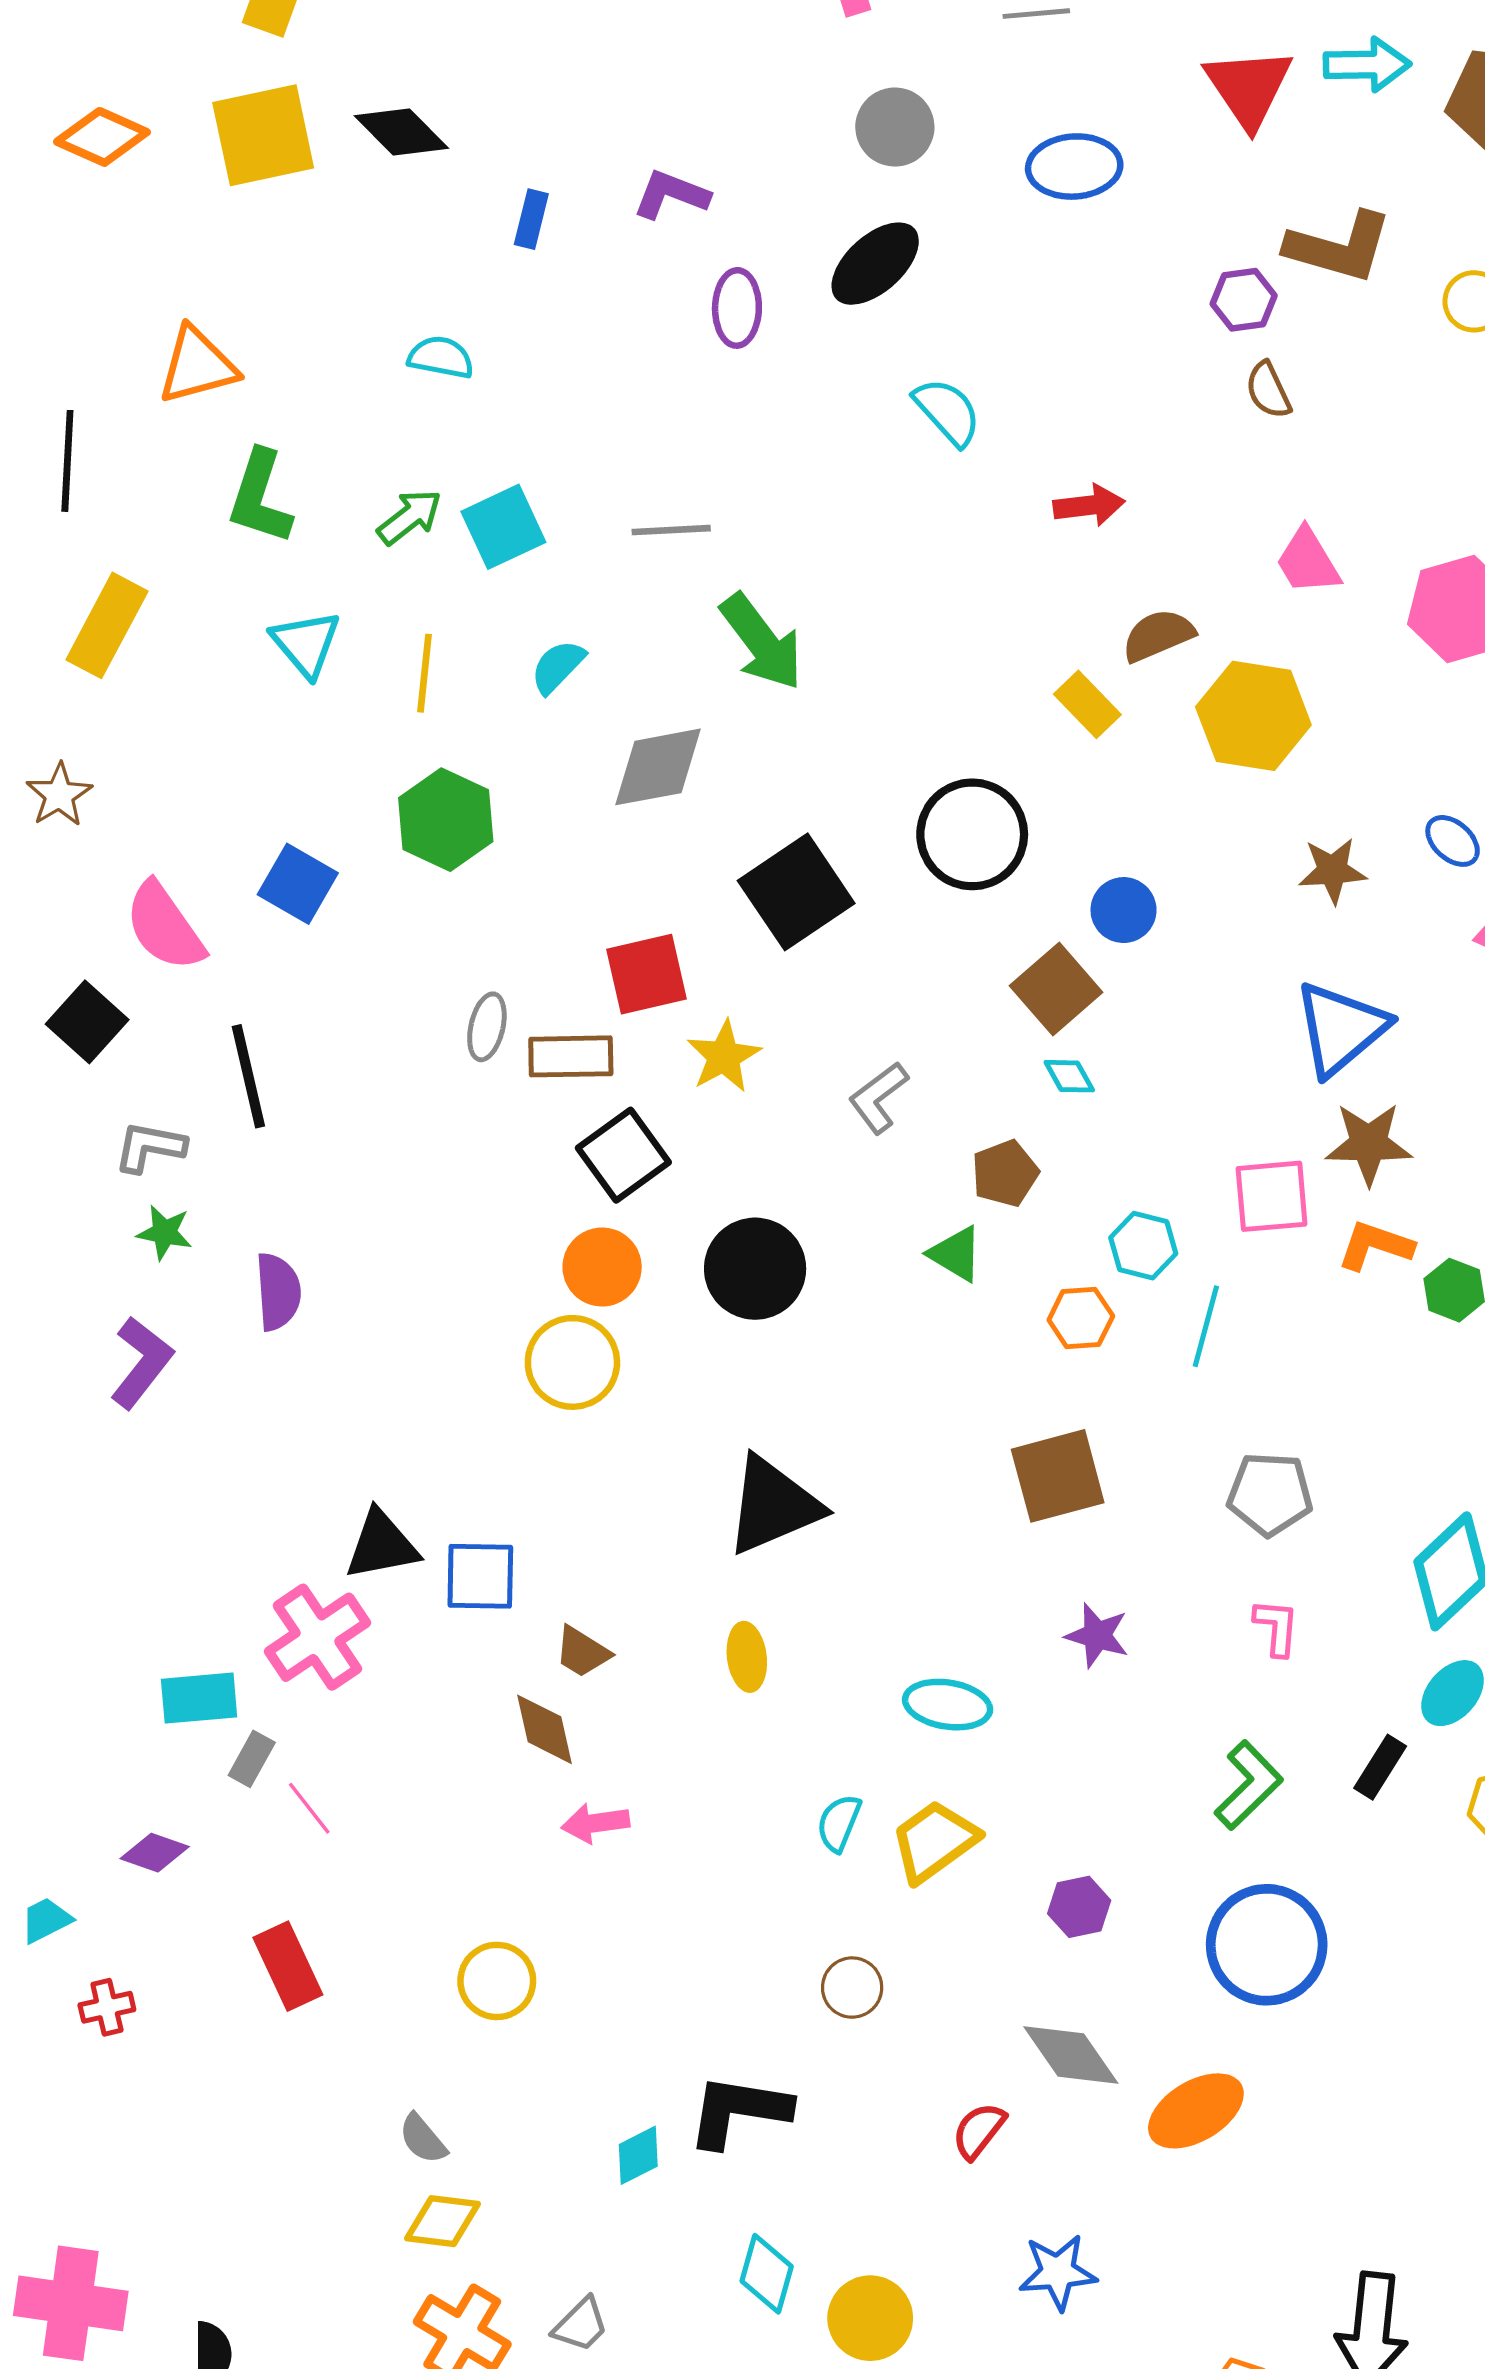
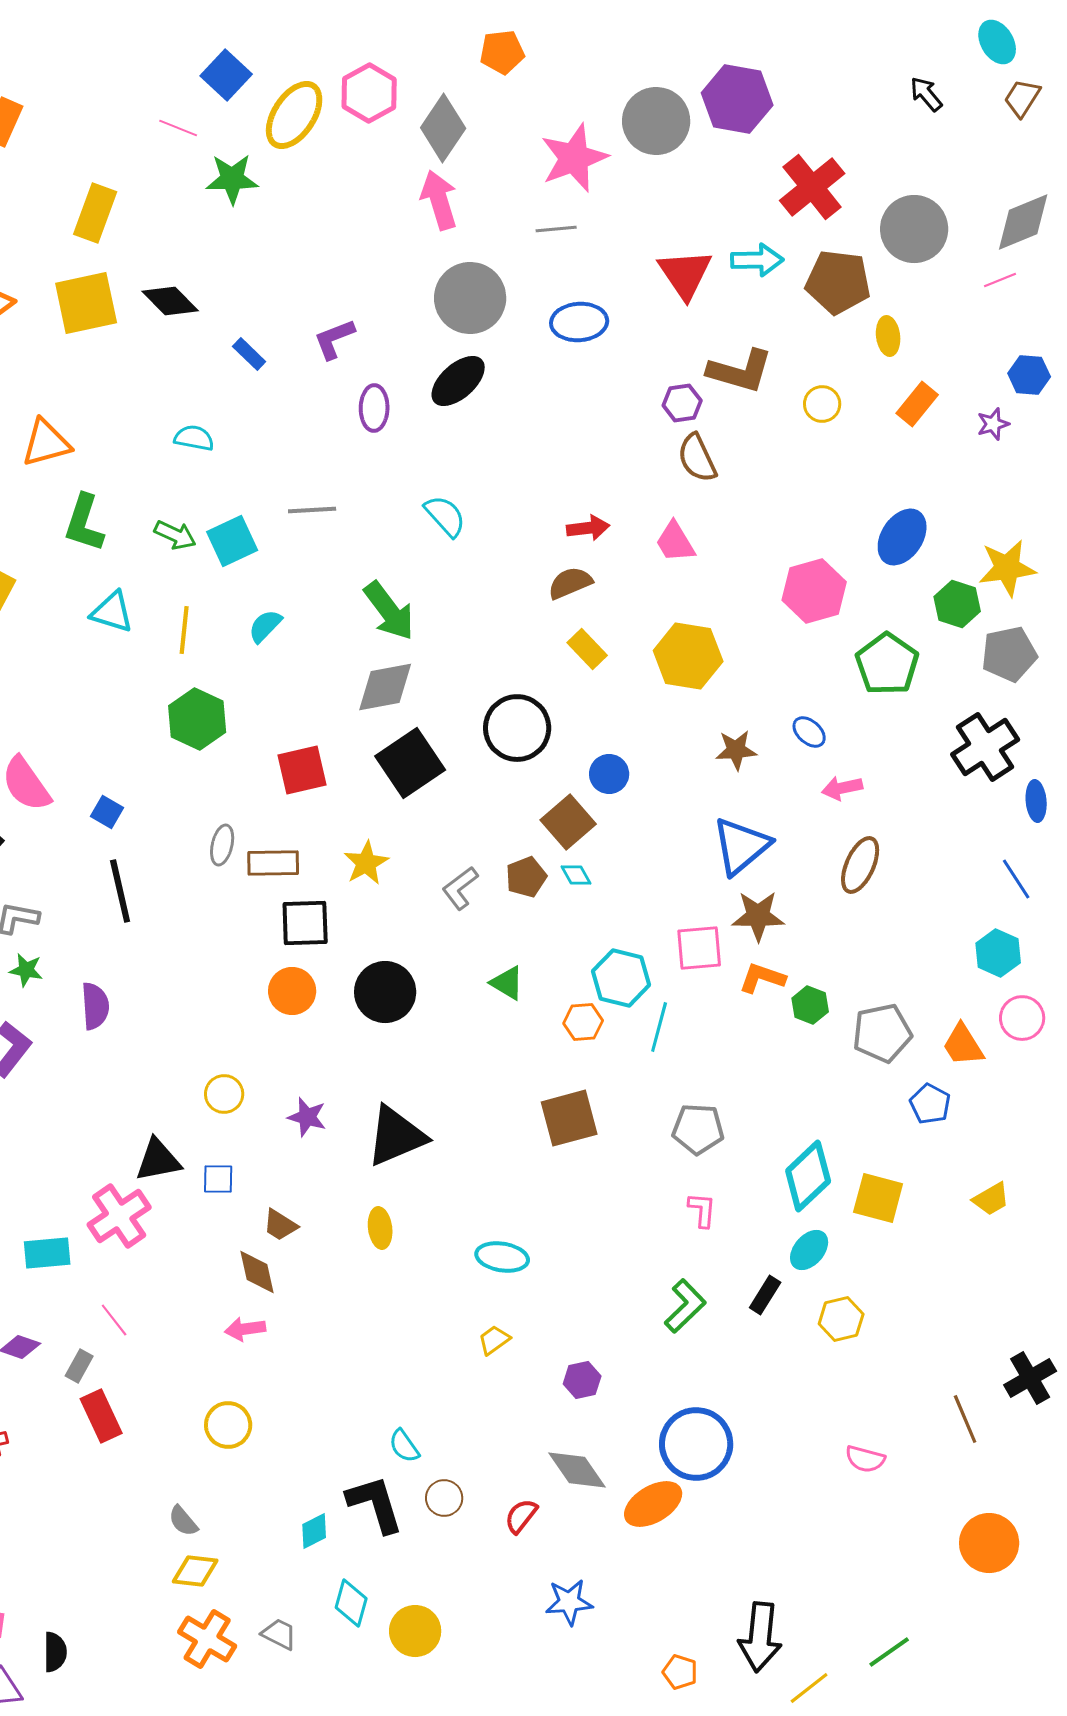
gray circle: (895, 127) -> (470, 298), size x1.5
purple L-shape: (671, 194) -> (334, 339), turned -42
blue rectangle: (531, 219) -> (249, 354), turned -60
brown semicircle: (1268, 390) -> (697, 458), size x1.4
cyan semicircle: (948, 412) -> (445, 516), moved
green arrow: (410, 517) -> (175, 535), turned 63
gray line: (671, 530) -> (312, 510), moved
pink trapezoid: (1308, 561) -> (675, 542), moved
brown semicircle: (1158, 635) -> (570, 583), moved
cyan triangle: (306, 644) -> (112, 612), turned -33
gray diamond: (658, 767) -> (385, 687), moved
blue square: (298, 884) -> (107, 812), moved, size x0.7
red square: (646, 974) -> (302, 770), moved
black line: (248, 1076) -> (120, 891), moved
black square: (623, 1155) -> (305, 923), turned 34
brown pentagon: (1005, 1173) -> (526, 877), moved
cyan hexagon: (1143, 1246) -> (621, 978), size x1.4
yellow circle: (572, 1362) -> (224, 1094), moved, size x0.7
blue square: (480, 1576) -> (218, 1179), size x0.7
purple star: (1097, 1635) -> (307, 1117), moved
gray rectangle: (252, 1759) -> (79, 1366), moved
pink arrow: (595, 1823) -> (245, 1329), moved
cyan semicircle: (839, 1823) -> (404, 1446), moved, turned -57
yellow trapezoid: (934, 1841) -> (494, 1340), size x0.6
blue circle: (1267, 1945) -> (696, 1444), moved
brown circle: (852, 1988) -> (444, 1498), moved
black L-shape: (739, 2111) -> (375, 1504), turned 64
cyan diamond: (767, 2274) -> (351, 1603), moved
yellow circle: (870, 2318) -> (415, 1631), moved
gray trapezoid: (581, 2325) -> (279, 1634), turned -108

